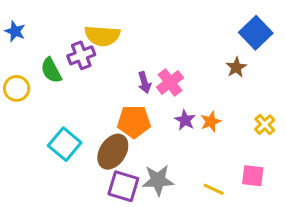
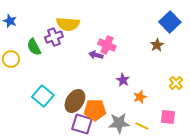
purple arrow: (144, 82) -> (96, 55), turned 120
pink cross: (170, 82) -> (107, 45), moved, turned -30
orange pentagon: (134, 122) -> (95, 110), moved
orange star: (211, 122) -> (140, 97), moved
gray star: (158, 180) -> (119, 123), moved

